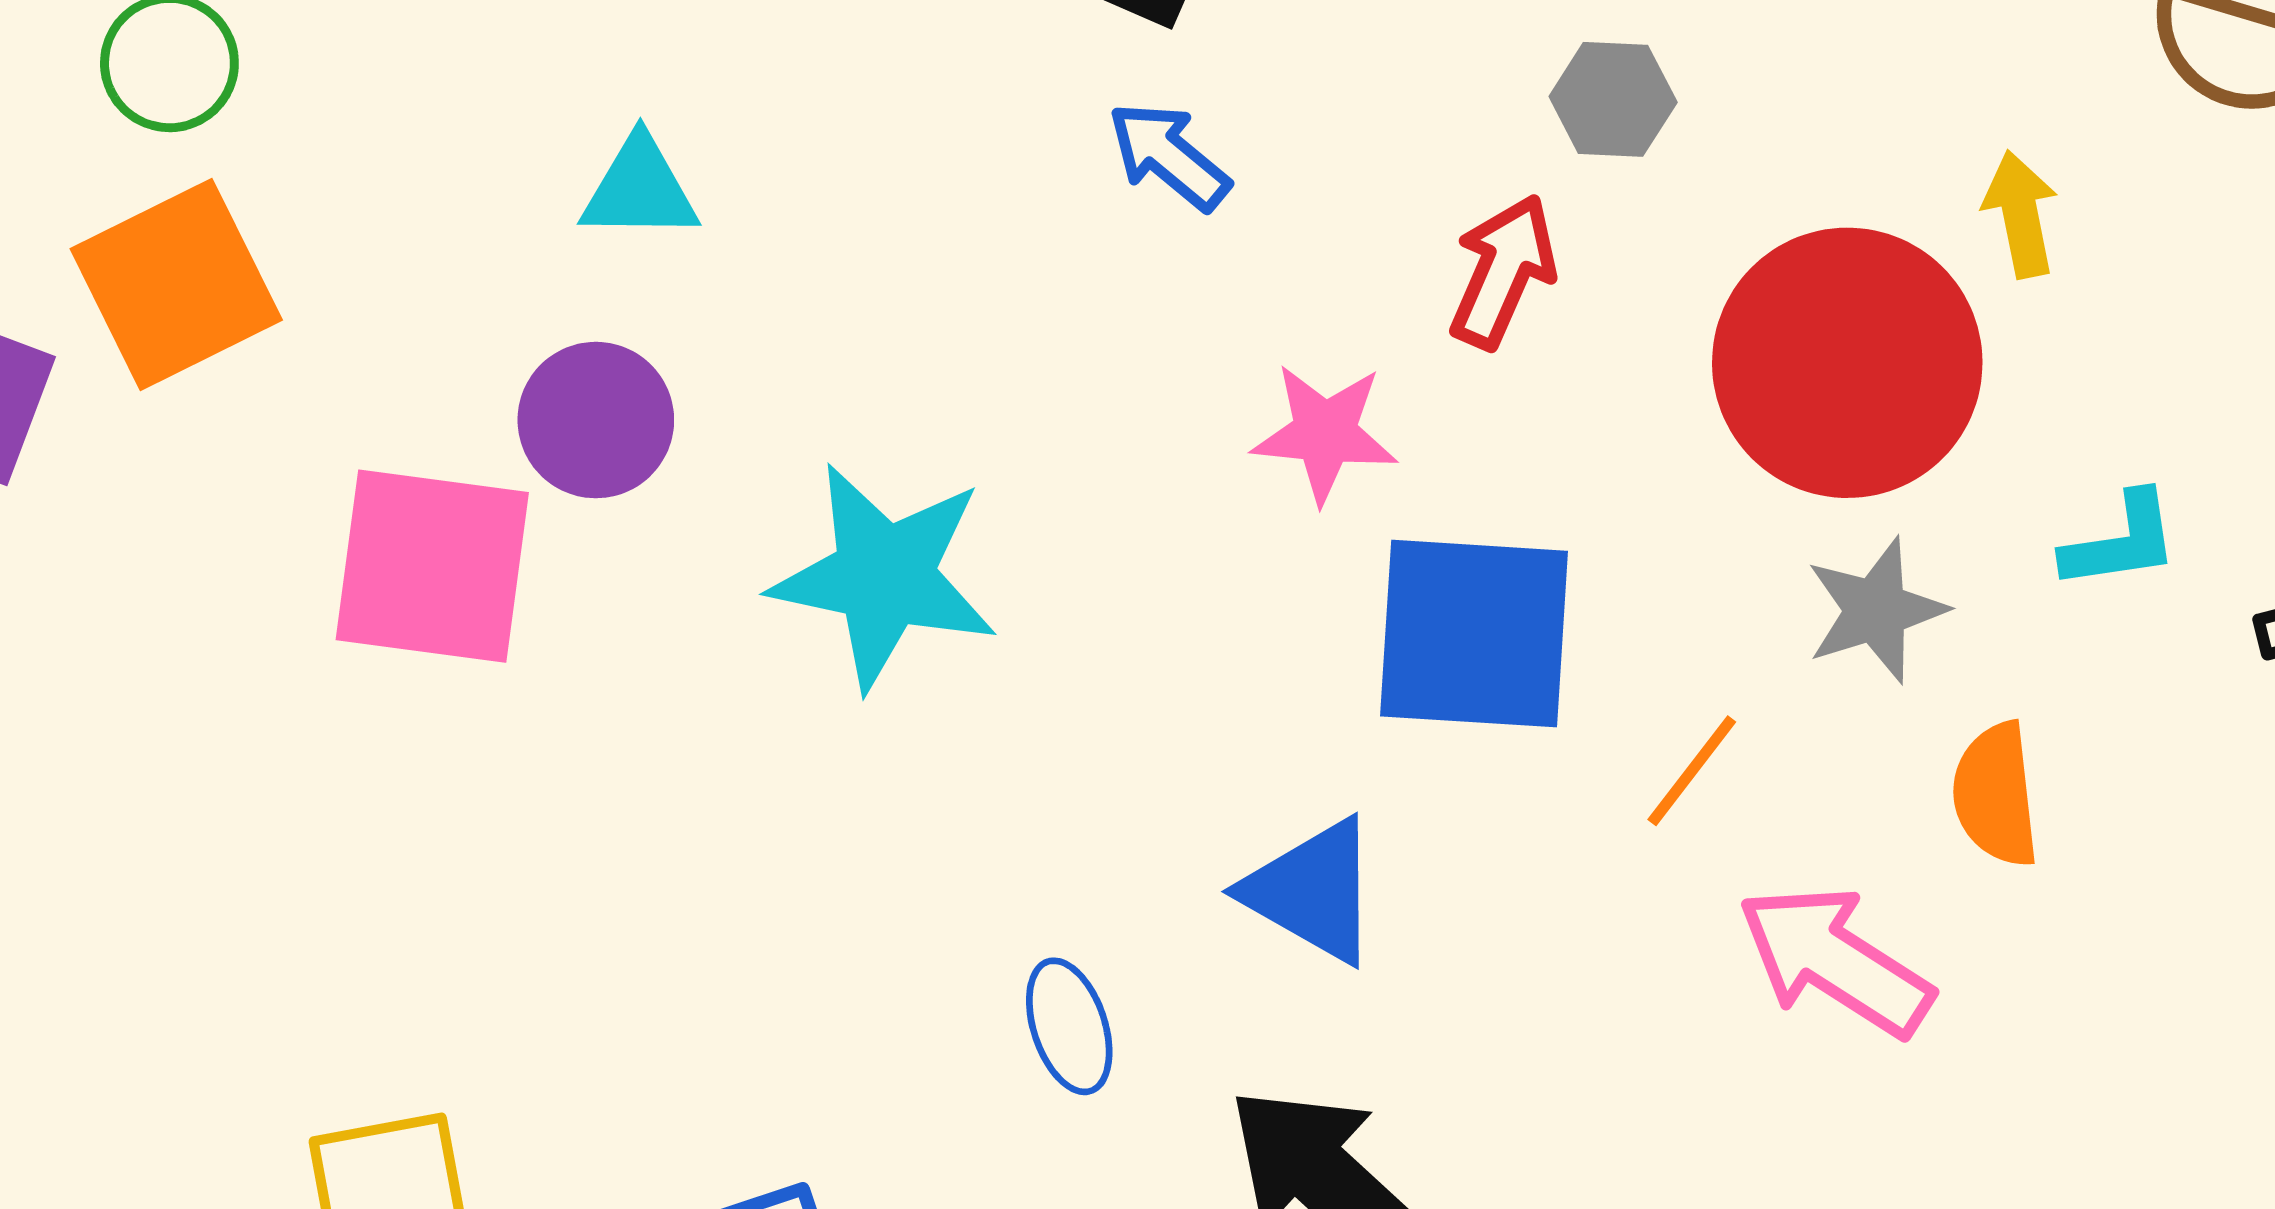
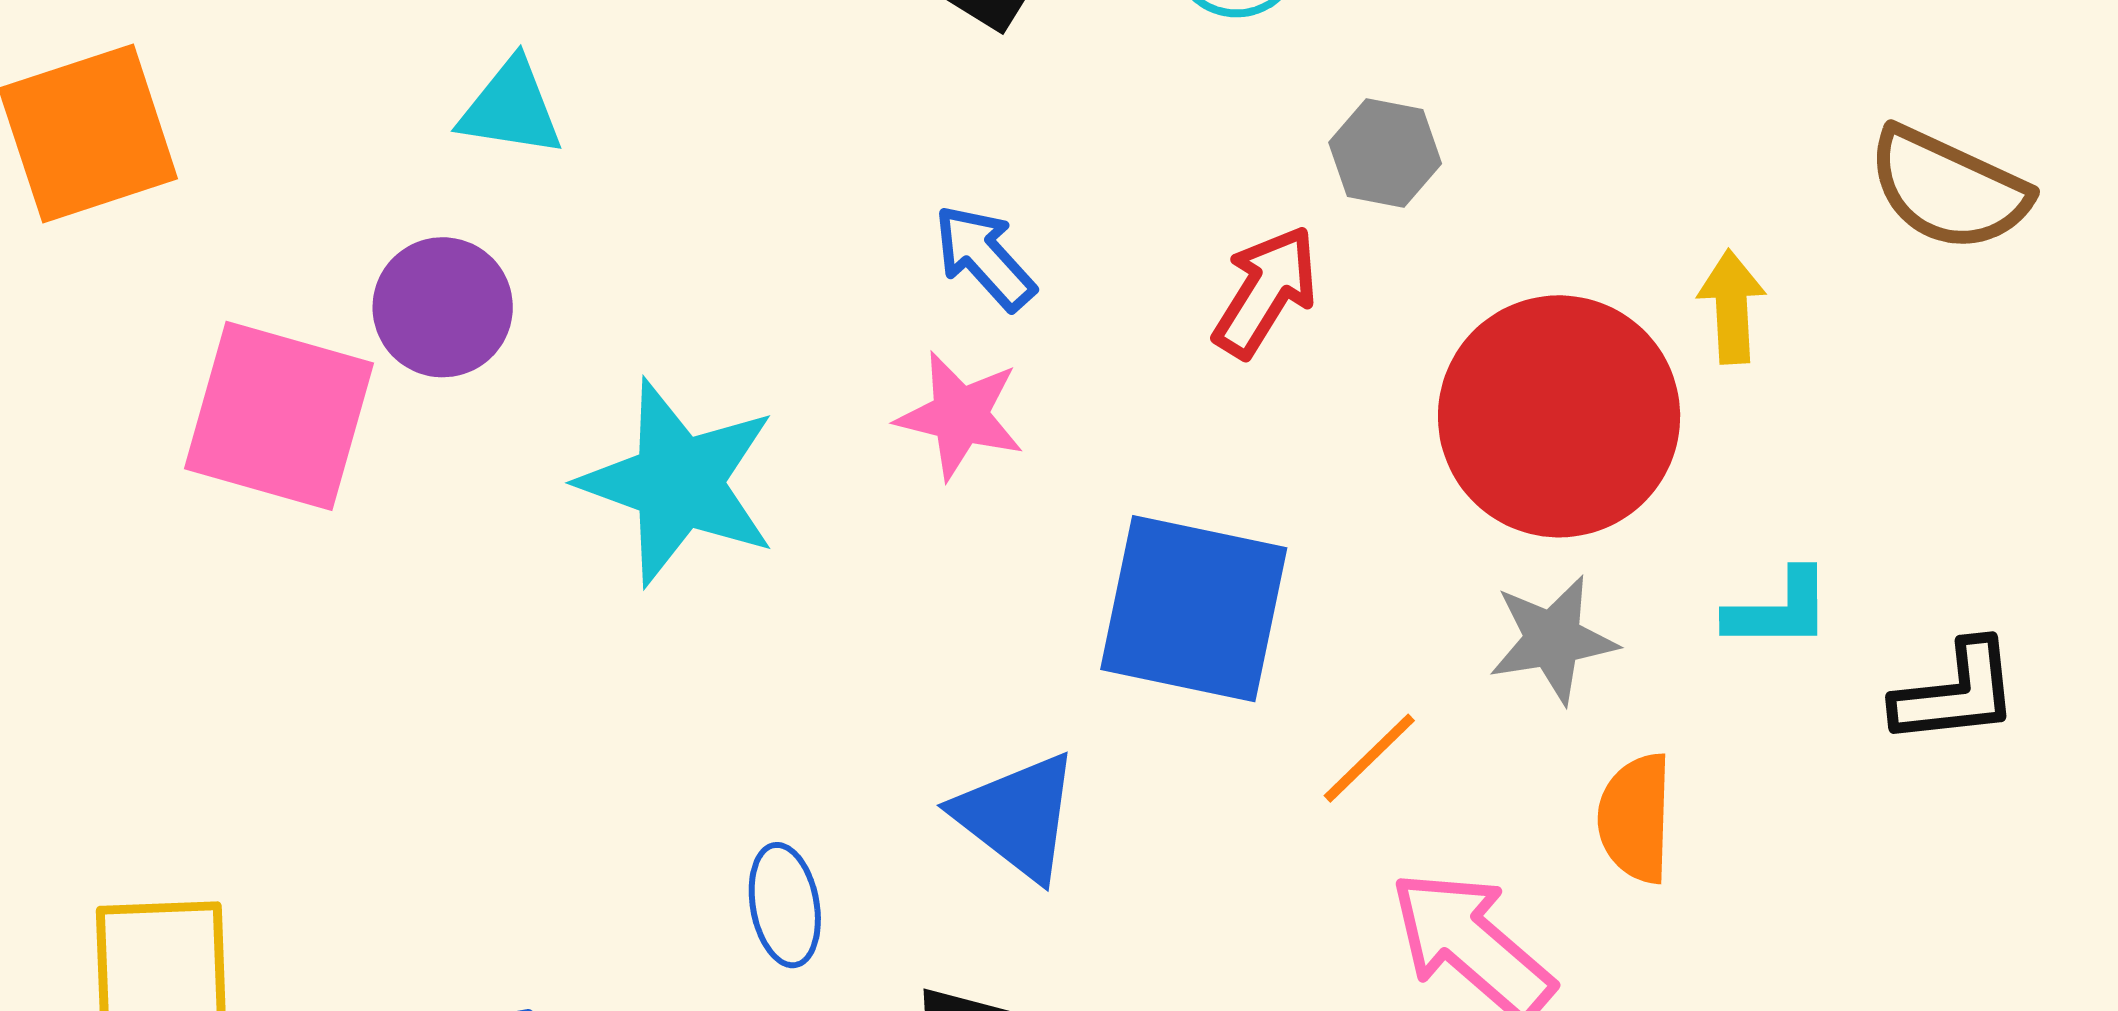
blue arrow: (1169, 156) -> (984, 257), moved
pink star: (1325, 433) -> (960, 415), moved

